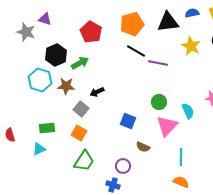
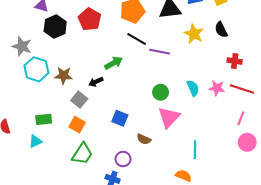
gray star: (26, 32) -> (22, 46), moved
black hexagon: (56, 55) -> (55, 27), moved
green arrow: (80, 63) -> (114, 63), moved
cyan semicircle: (188, 111) -> (193, 88), moved
blue square: (128, 121) -> (120, 118), moved
cyan line: (181, 157) -> (195, 150), moved

